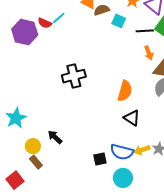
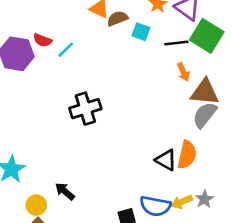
cyan line: (59, 18) -> (66, 50), moved
orange semicircle: (125, 91) -> (187, 155), moved

